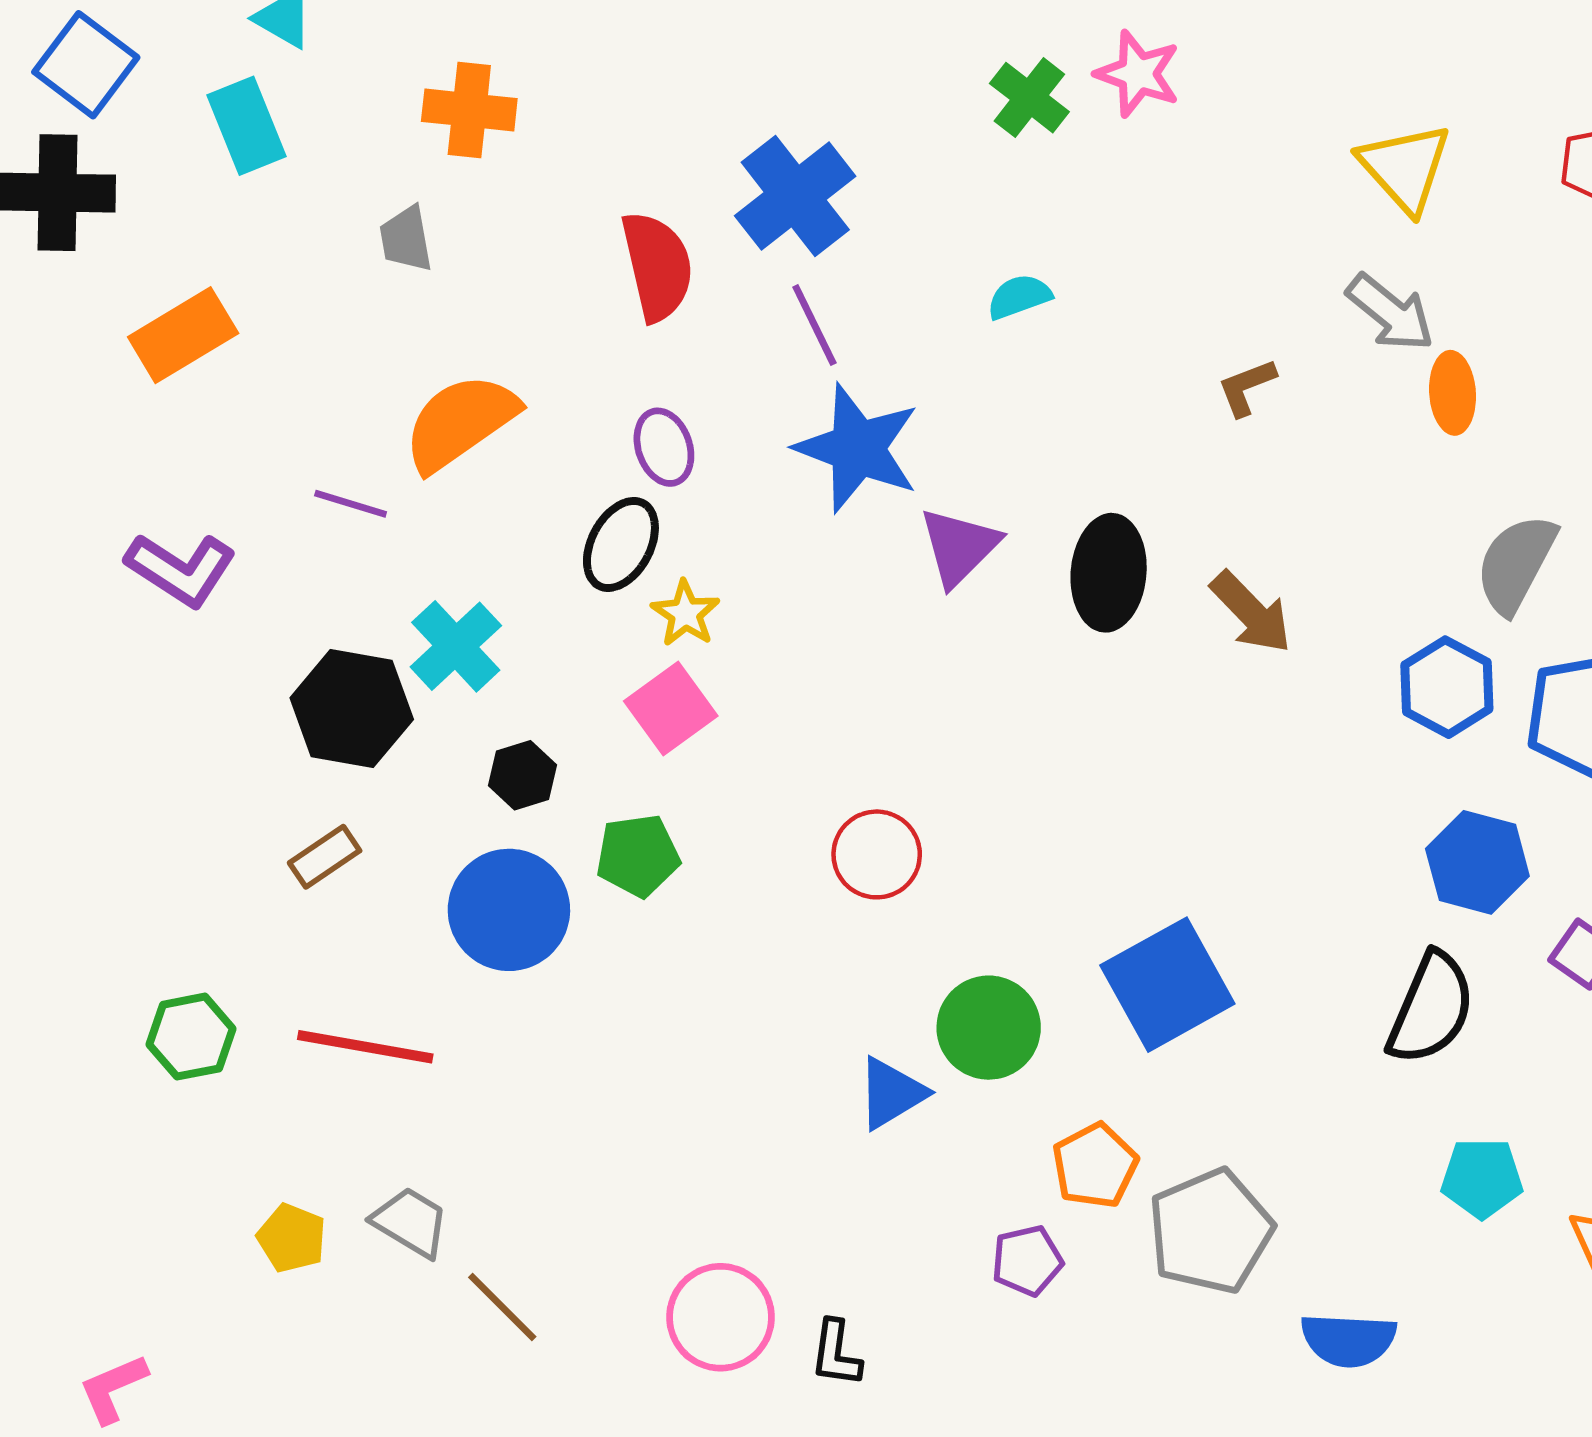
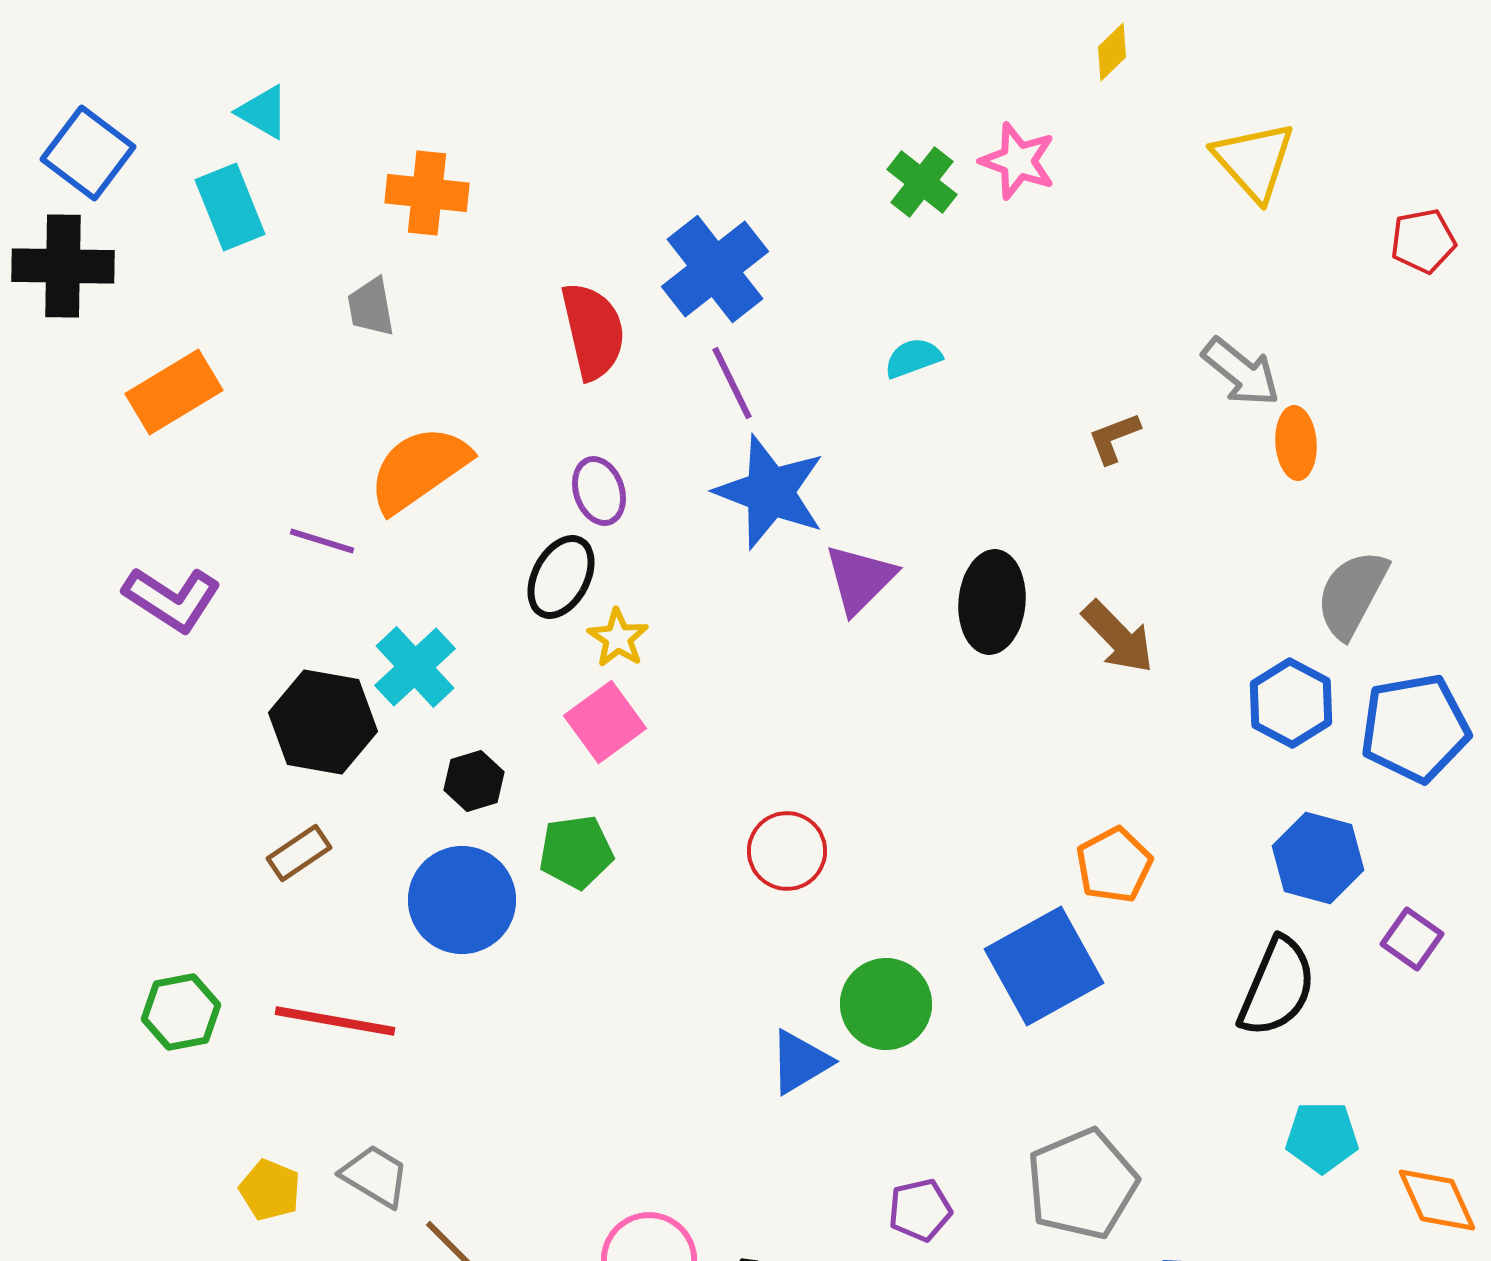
yellow triangle: (1405, 168) -> (1254, 161), moved
orange pentagon: (1095, 1166) -> (1114, 865), moved

